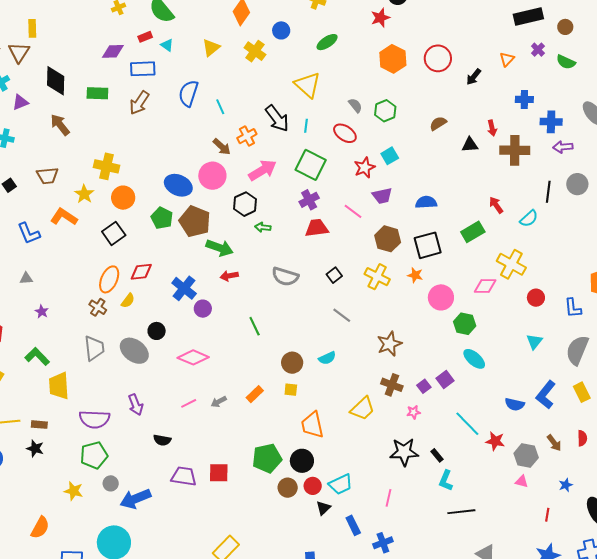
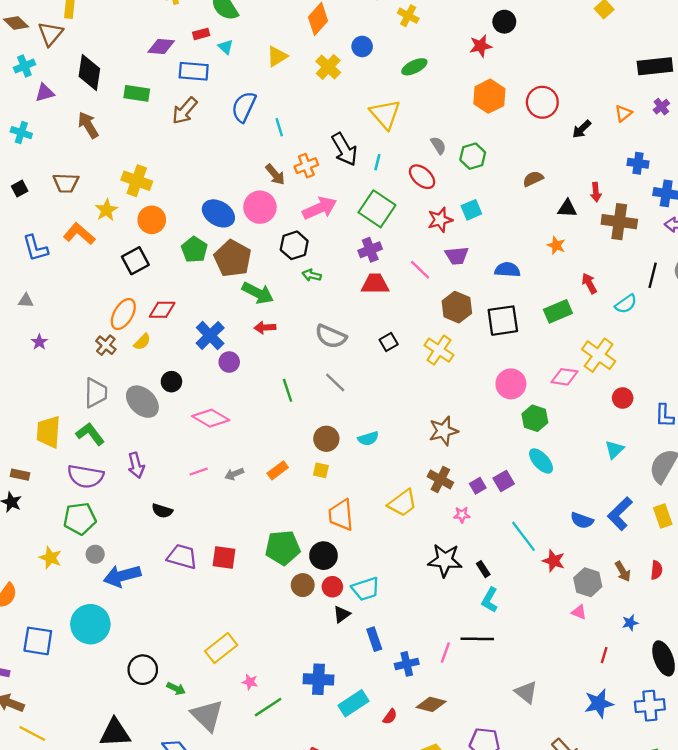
orange star: (415, 275) -> (556, 245), moved
gray line: (342, 315) -> (335, 383), moved
green L-shape: (37, 357) -> (90, 434), moved
pink line: (388, 498) -> (445, 652), moved
black line: (461, 512) -> (477, 639), moved

